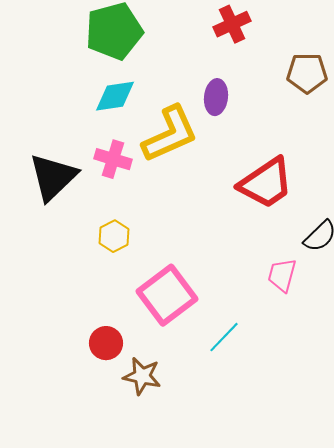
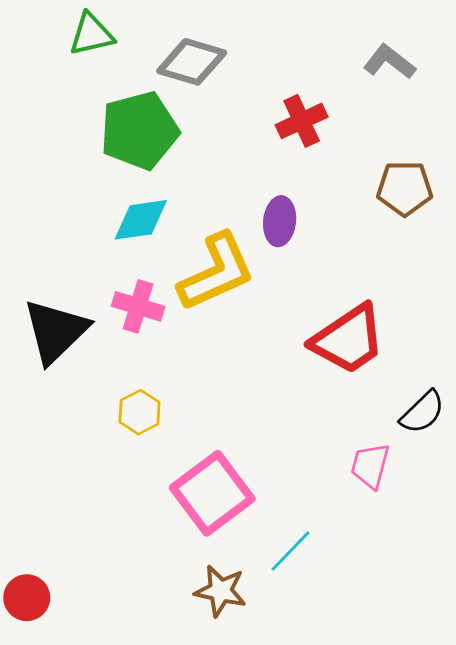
red circle: (106, 343) -> (27, 598), moved
brown star: (142, 376) -> (221, 591), moved

